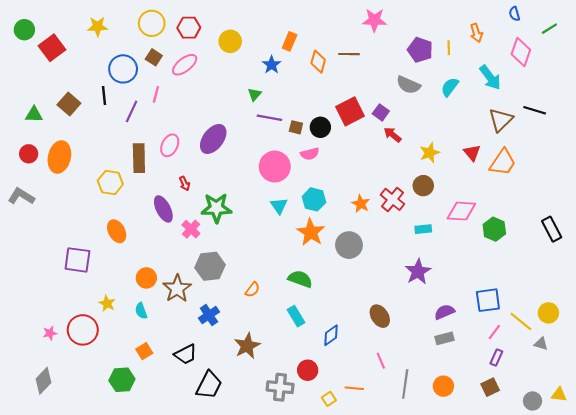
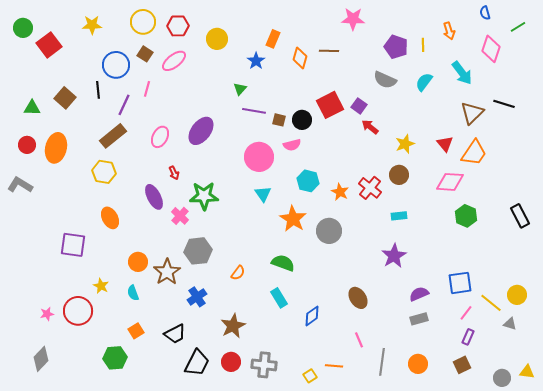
brown rectangle: (139, 158) -> (113, 136), moved, turned 52
cyan hexagon: (314, 199) -> (308, 181), moved
pink diamond: (461, 211) -> (450, 182), moved
red circle: (308, 370) -> (231, 362), moved

